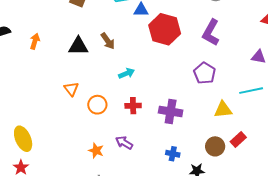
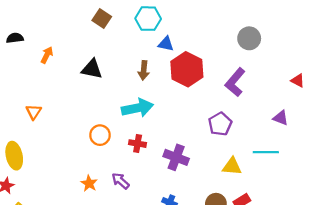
brown arrow: (108, 41) -> (144, 70), moved, turned 30
cyan arrow: (127, 73) -> (137, 108), size x1.8
orange triangle: (71, 89) -> (34, 112), moved

